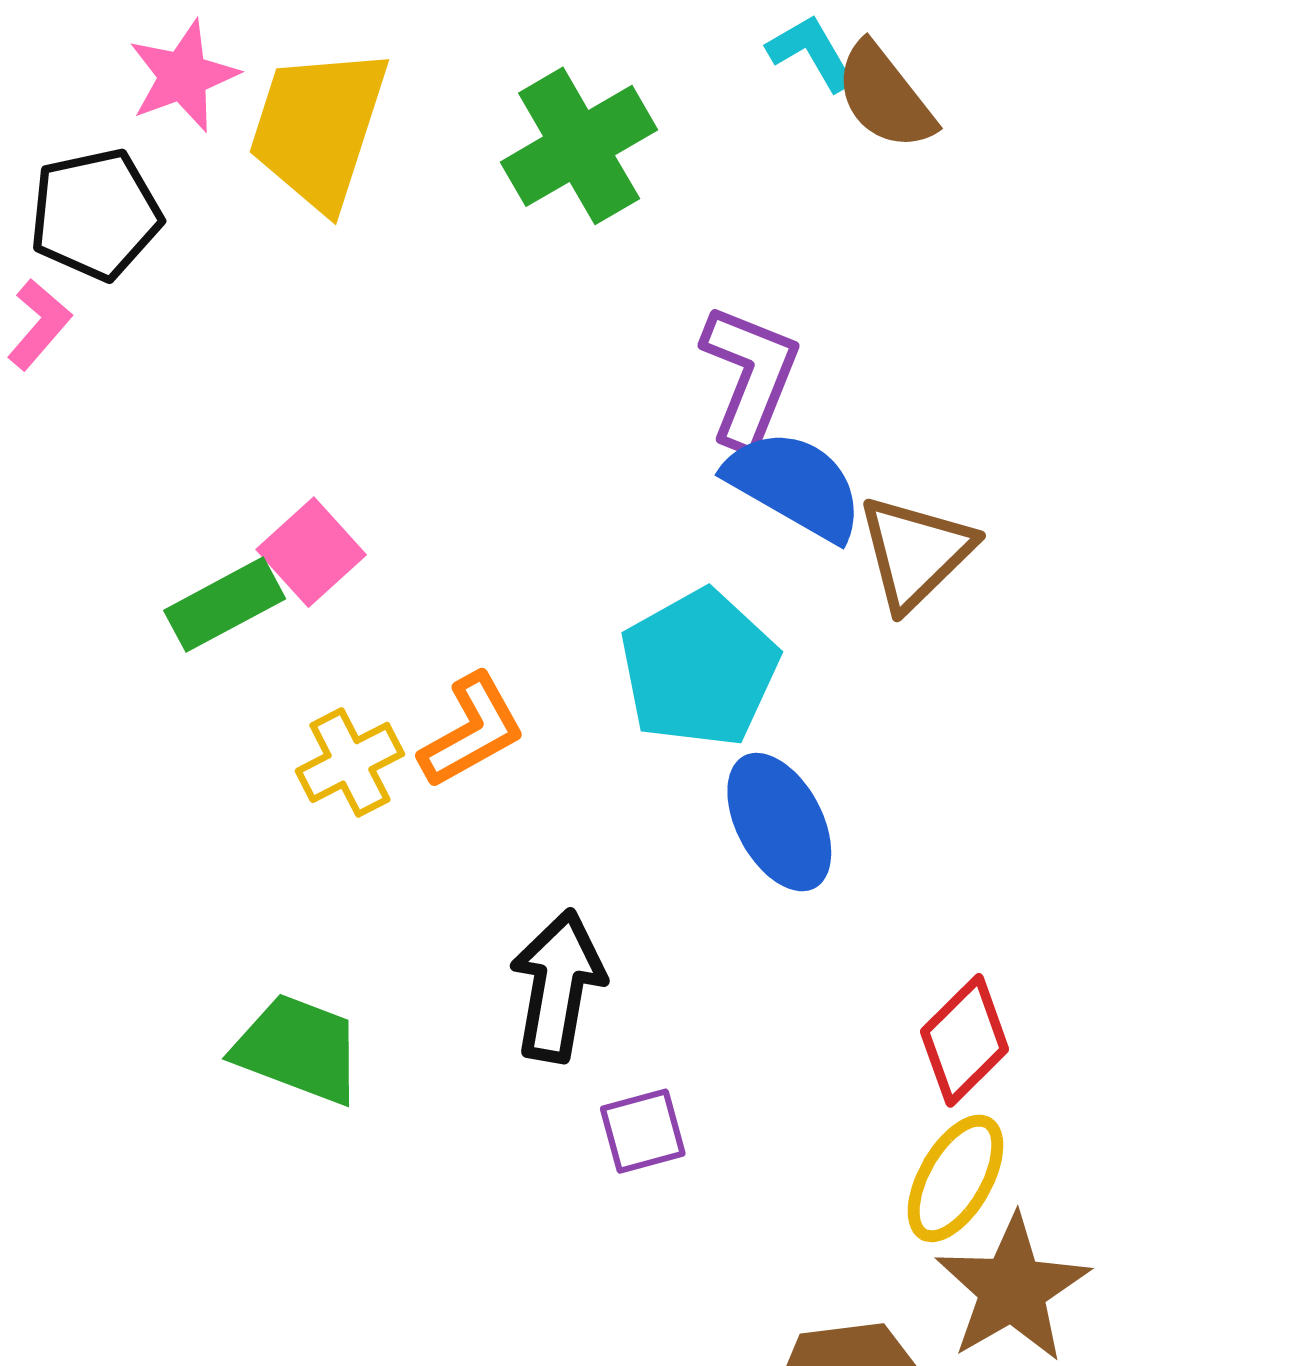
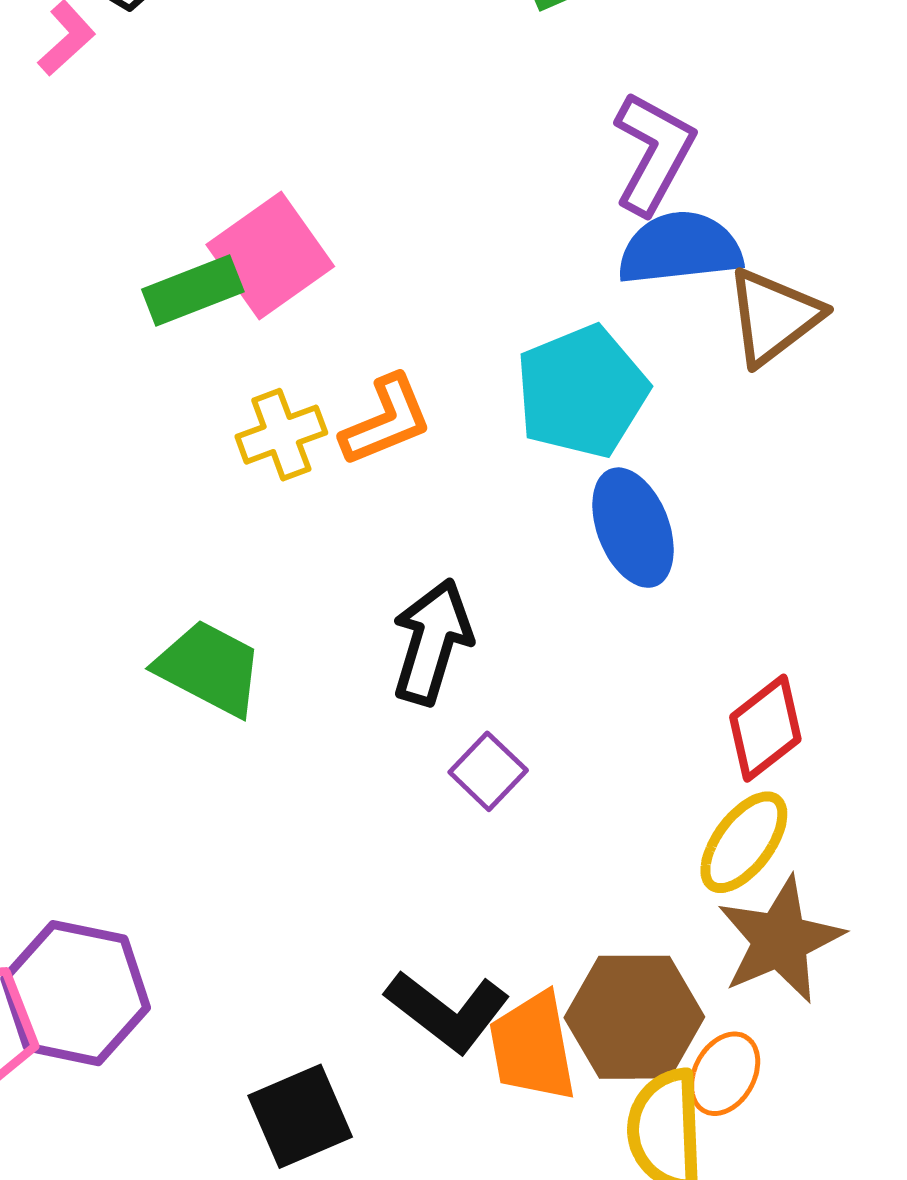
blue semicircle: (795, 485) -> (680, 248), turned -43
pink square: (311, 552) -> (270, 256), size x1.4
purple square: (643, 1131) -> (488, 771), turned -38

